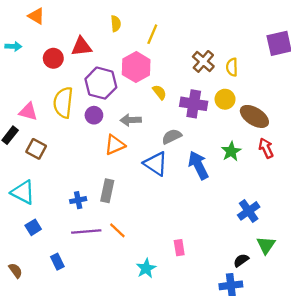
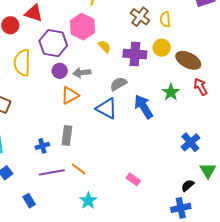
red triangle: (81, 47) -> (34, 13), turned 30
purple circle: (94, 115) -> (60, 71), moved
pink rectangle: (179, 248) -> (133, 179), turned -40
cyan star: (146, 268) -> (88, 201), moved

